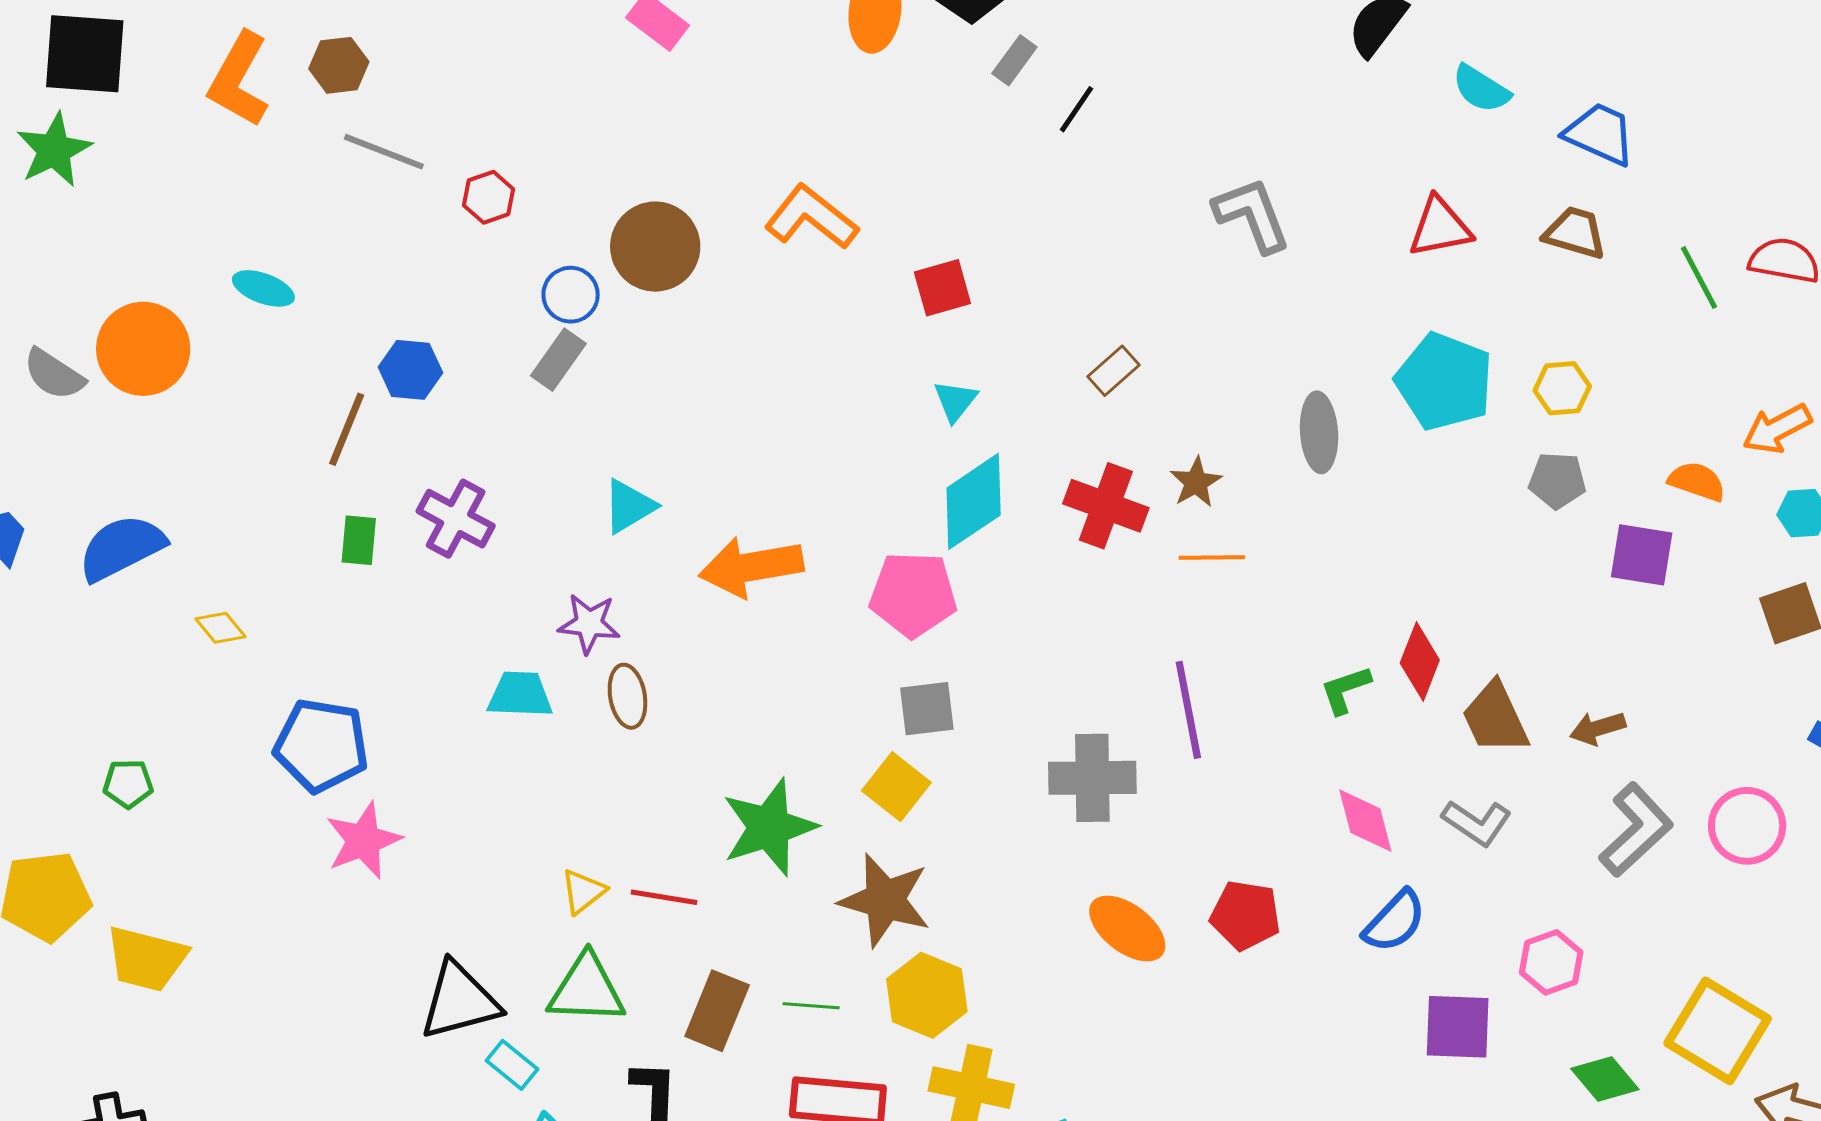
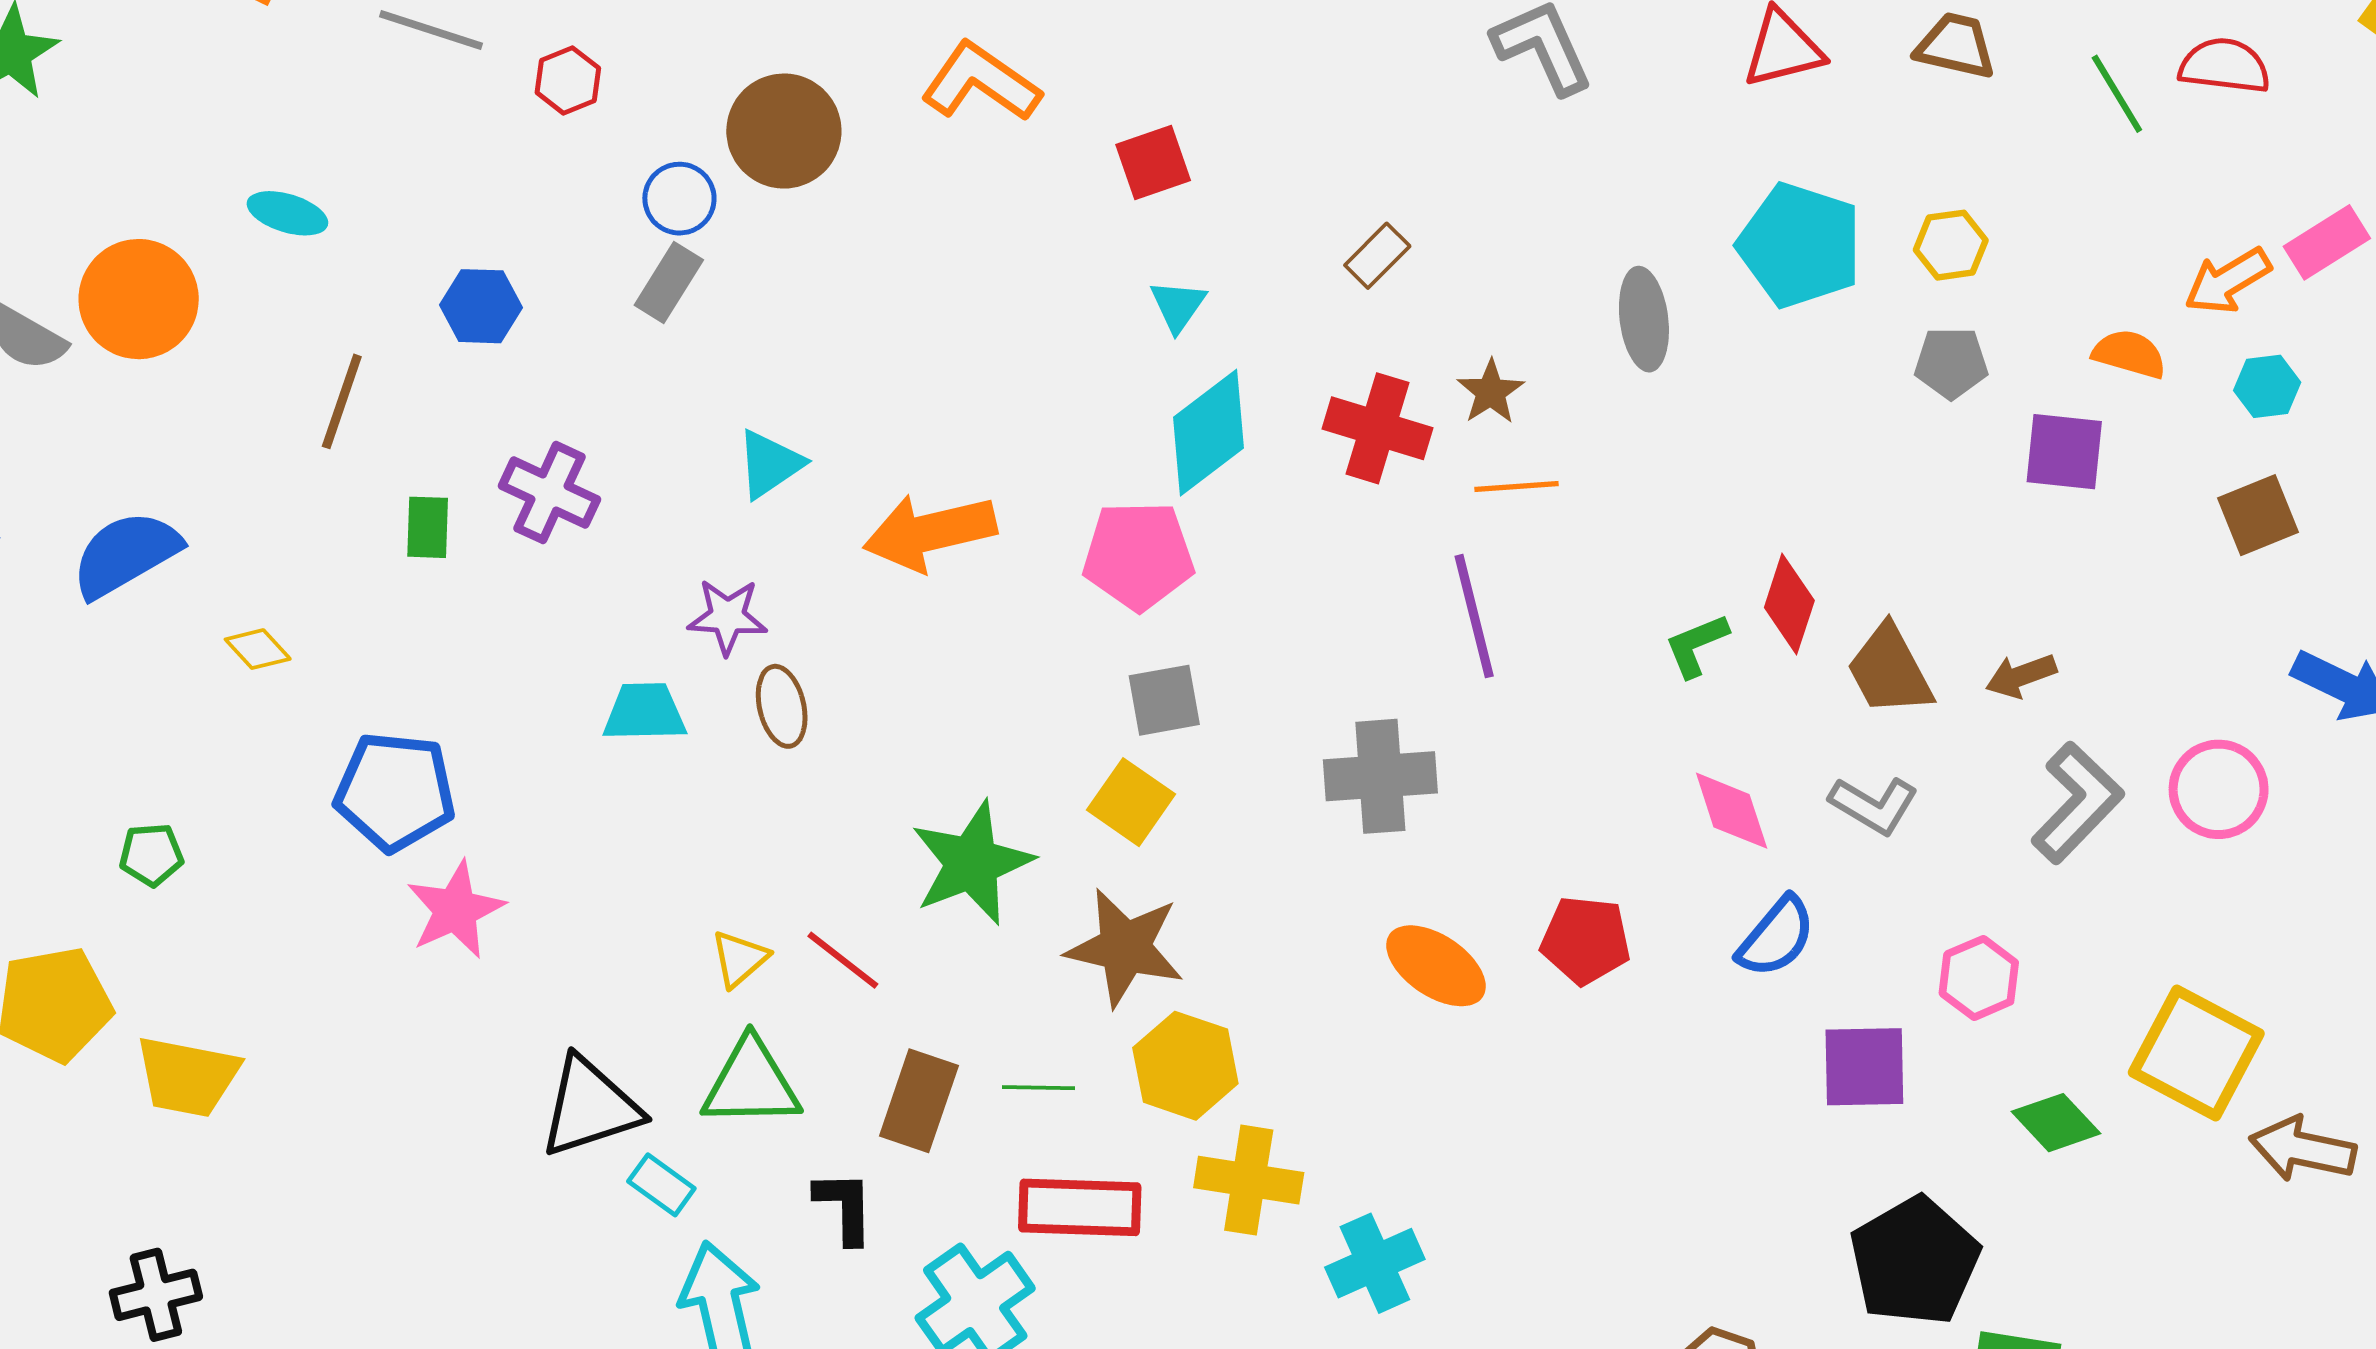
brown line: (347, 429) -> (342, 401), moved
purple line: (1188, 710) -> (1474, 616), moved
red line: (664, 897) -> (843, 960), turned 32

